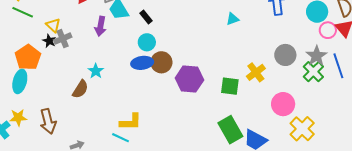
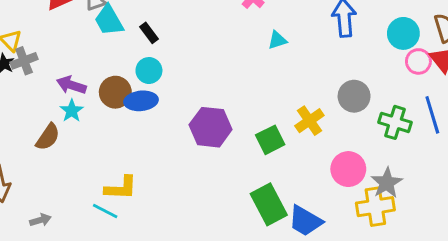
purple arrow: (100, 26) -> (71, 85), moved, turned 96
gray star: (316, 56) -> (387, 183), moved
brown circle: (161, 62) -> (115, 92), moved
green cross: (313, 72) -> (395, 122), turned -30
green square: (230, 86) -> (270, 140), turned -36
yellow cross: (302, 129) -> (375, 207), turned 35

